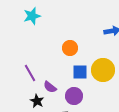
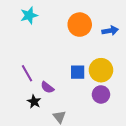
orange circle: (70, 48) -> (80, 25), moved, size x1.5
purple circle: (74, 96) -> (101, 94), moved

